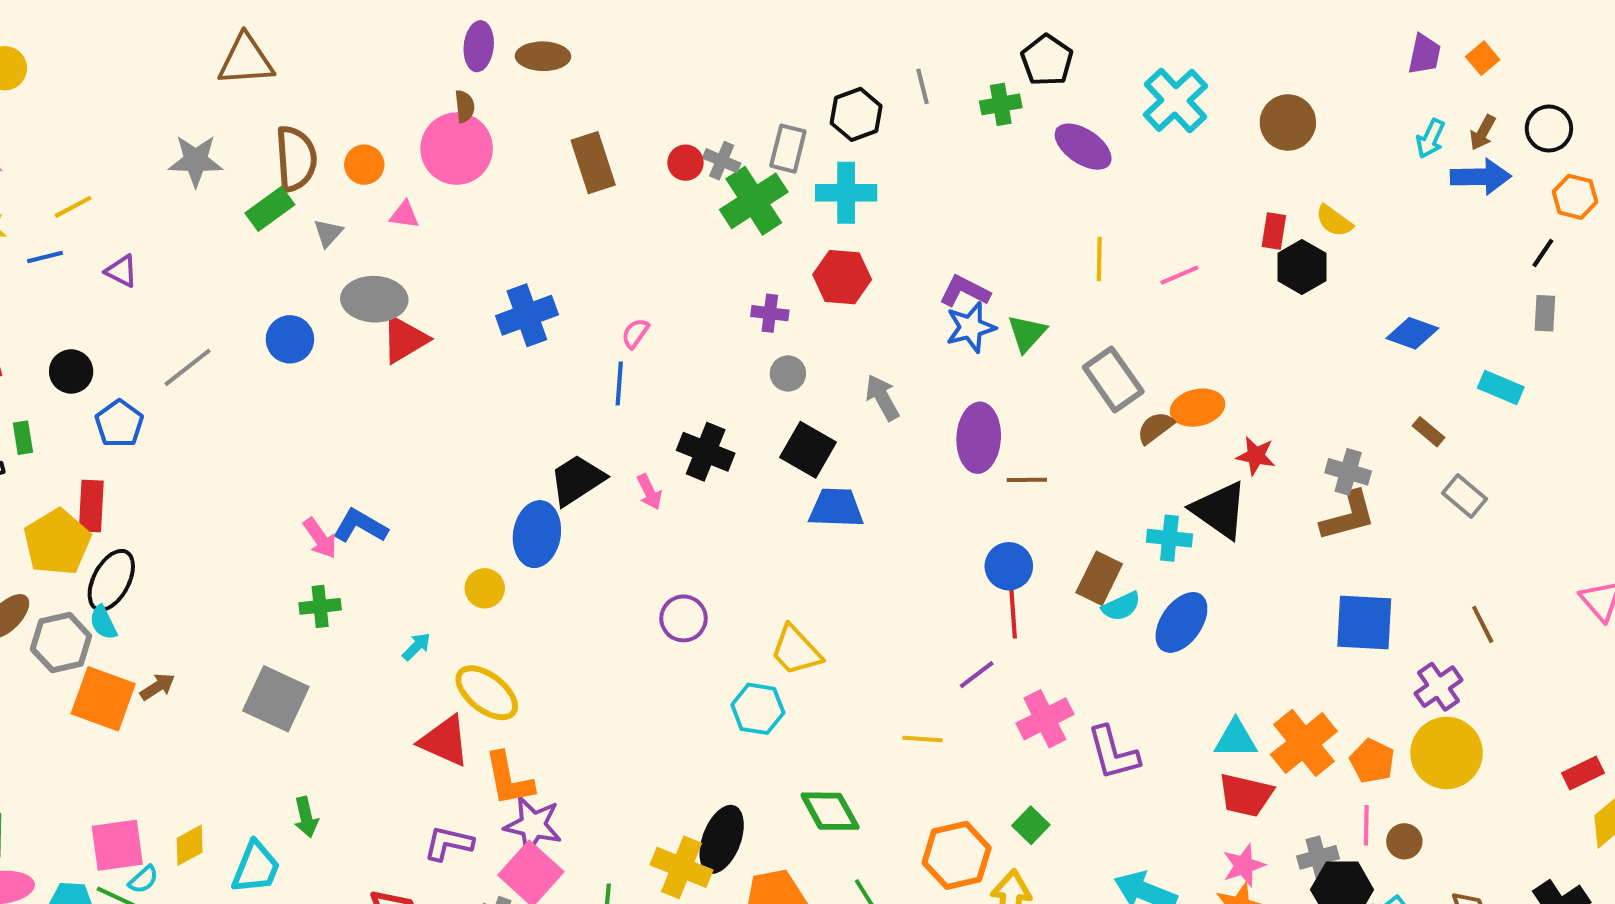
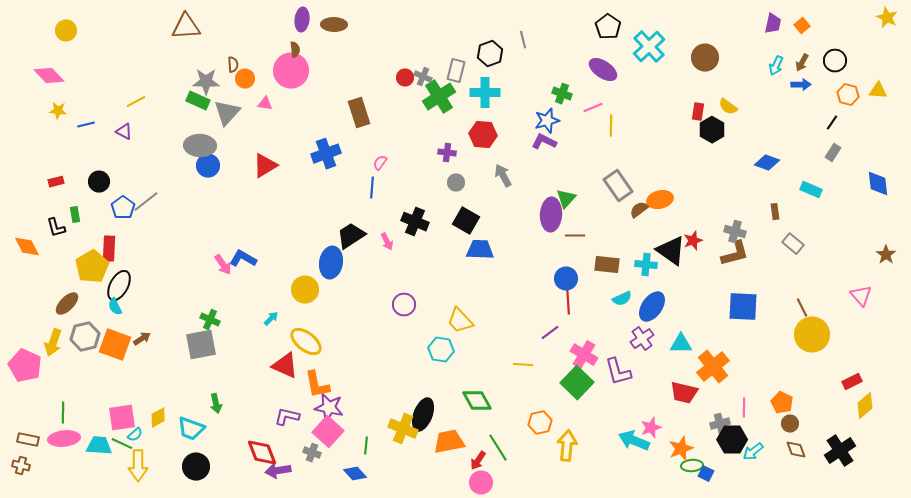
black pentagon: (1047, 60) -> (608, 27), moved
green cross: (1001, 104) -> (562, 94), moved, turned 30
brown semicircle: (296, 159) -> (233, 65), moved, size x0.5
gray star: (196, 161) -> (206, 82), moved
brown rectangle: (593, 163) -> (359, 113), moved
blue arrow: (1481, 177) -> (801, 85), size x0.7
yellow line: (73, 207) -> (136, 102), moved
green rectangle: (270, 209) -> (198, 101), turned 60
gray triangle: (328, 233) -> (227, 113), size x1.8
pink line: (1179, 275) -> (593, 108), moved
gray ellipse: (374, 299) -> (200, 146), moved
gray rectangle: (1545, 313) -> (833, 153), turned 30
blue star: (971, 327) -> (547, 121), moved
green triangle: (1027, 333) -> (566, 199), moved
gray line: (188, 367) -> (146, 202), moved
gray arrow: (882, 398) -> (503, 176), moved
brown rectangle: (1428, 432) -> (775, 212), turned 42
red star: (1256, 456) -> (693, 241), moved, turned -30
brown rectangle: (1099, 578) -> (607, 265), moved, turned 70
yellow circle: (485, 588) -> (305, 290), size x1.4
green cross: (320, 606) -> (210, 320), moved, turned 30
gray hexagon: (61, 643) -> (85, 337), moved
purple cross: (1438, 687) -> (642, 339), moved
gray square: (276, 699) -> (201, 345), turned -36
pink cross: (1045, 719) -> (584, 355), turned -32
cyan triangle: (1236, 739) -> (681, 344), moved
yellow circle: (1447, 753) -> (812, 335), moved
orange pentagon: (1372, 761) -> (782, 403), moved
green square: (1031, 825) -> (577, 383), moved, size x1.8
brown circle: (1404, 841) -> (790, 424), moved
orange hexagon: (957, 855) -> (540, 423), size x0.7
pink star: (1244, 865) -> (651, 428), moved
cyan trapezoid: (256, 867) -> (191, 429), turned 88

